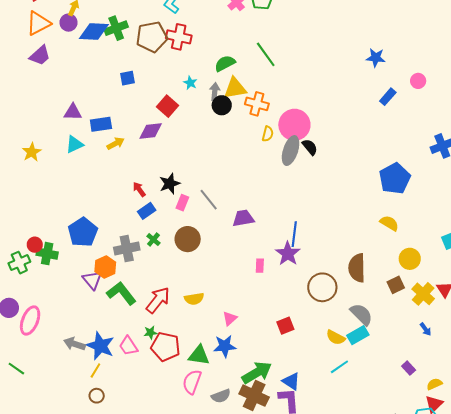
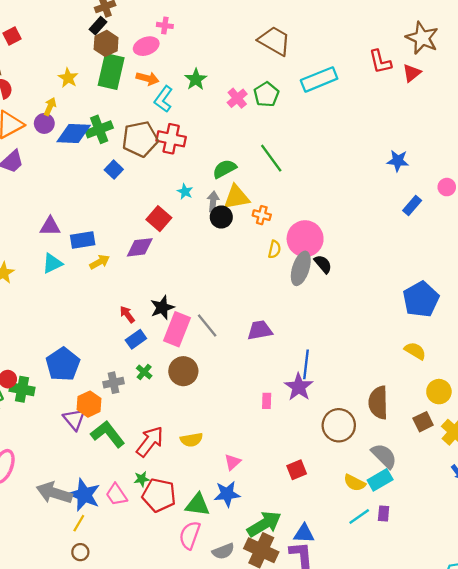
blue square: (127, 78) -> (114, 170), moved, turned -35
orange cross: (257, 104) -> (262, 215), size x0.7
pink rectangle: (182, 203) -> (177, 329), size x1.8
purple trapezoid: (243, 218) -> (260, 330), moved
gray cross: (127, 249) -> (113, 383), size x0.7
gray arrow: (74, 344) -> (54, 493), size x1.4
purple rectangle: (409, 368) -> (384, 514), moved, turned 48
blue triangle: (291, 381) -> (304, 534), turned -30

